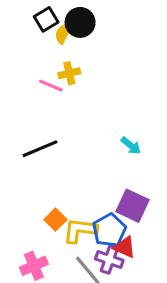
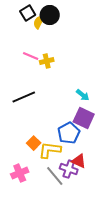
yellow cross: (69, 73) -> (47, 61), moved
purple square: (132, 206) -> (84, 118), moved
blue pentagon: (109, 230) -> (69, 133), moved

